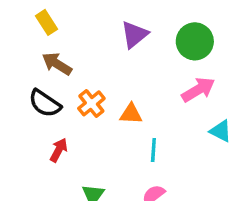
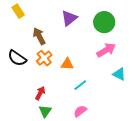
brown arrow: (57, 64) -> (39, 36), moved, turned 30
red arrow: (59, 150) -> (40, 93), moved
cyan line: (153, 150) -> (80, 85), turned 48

